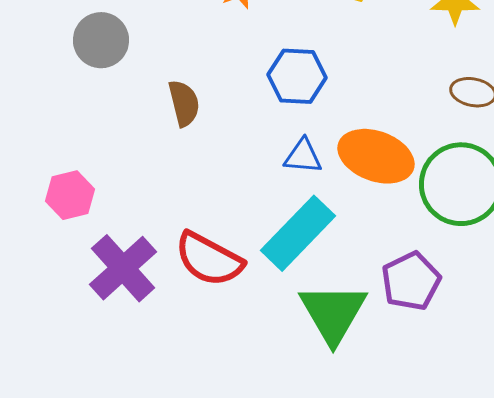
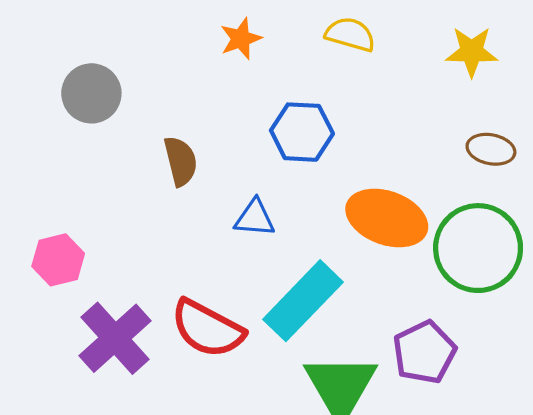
blue triangle: (303, 156) -> (255, 218), moved

